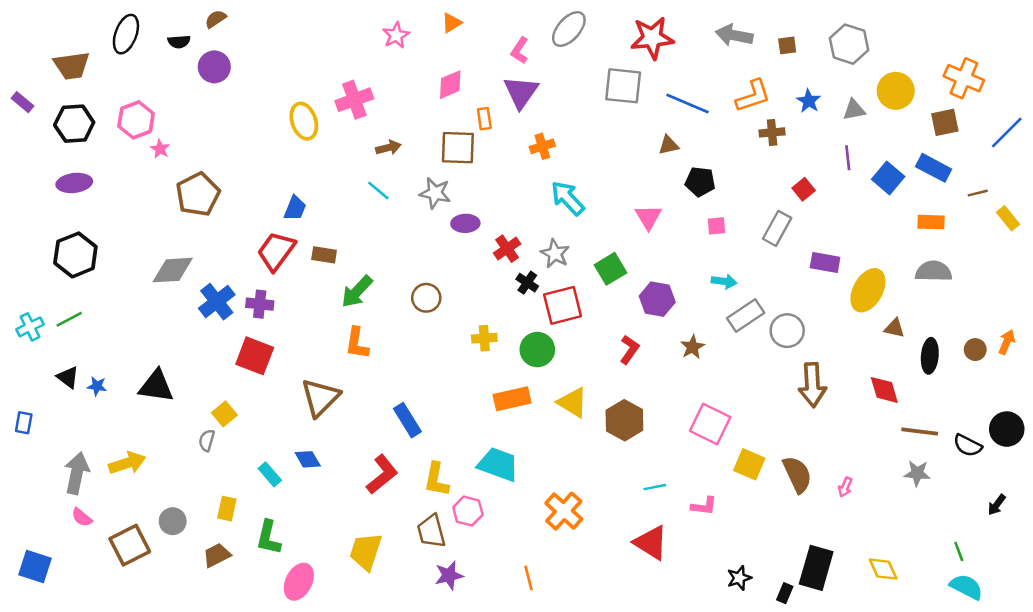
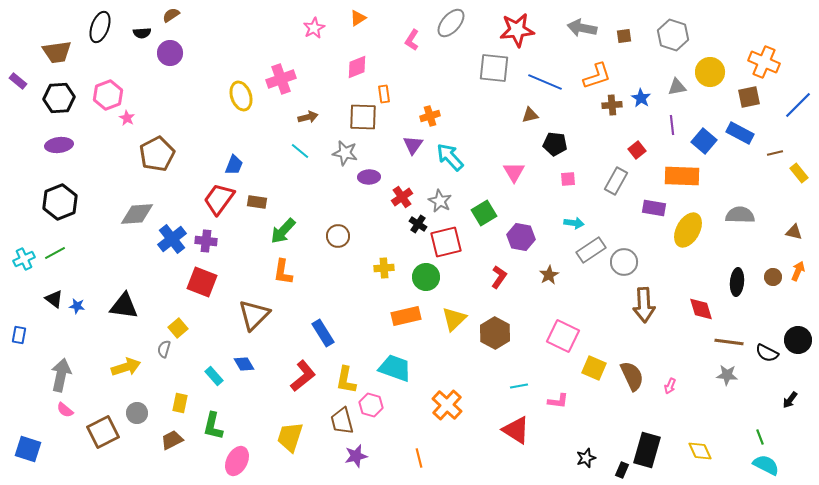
purple triangle: (521, 92) -> (413, 145), moved, size x0.7
blue star: (809, 101) -> (641, 98), moved
orange rectangle: (931, 222) -> (682, 176), moved, size x1.6
brown triangle: (894, 328) -> (794, 232), moved
yellow triangle: (573, 403) -> (454, 319), turned 44
yellow arrow: (127, 463) -> (126, 367), moved

